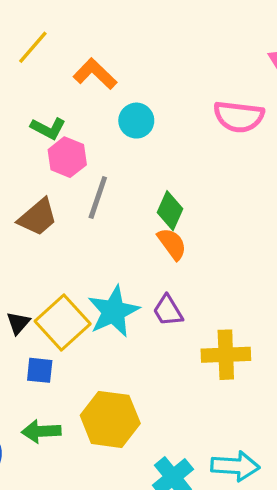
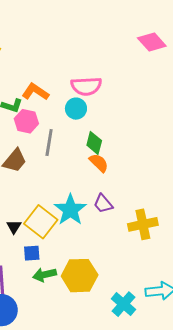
orange L-shape: (95, 74) -> (35, 92), moved
pink semicircle: (239, 117) -> (86, 86), moved
cyan circle: (136, 121) -> (76, 109), moved
green arrow: (41, 431) -> (44, 275), moved

